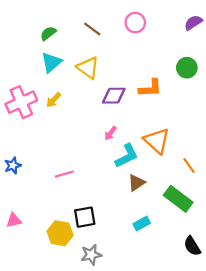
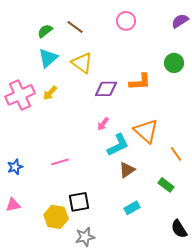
brown line: (92, 29) -> (75, 27), moved
blue star: (13, 166) -> (15, 167), moved
green rectangle: (178, 199) -> (166, 185), size x0.6

